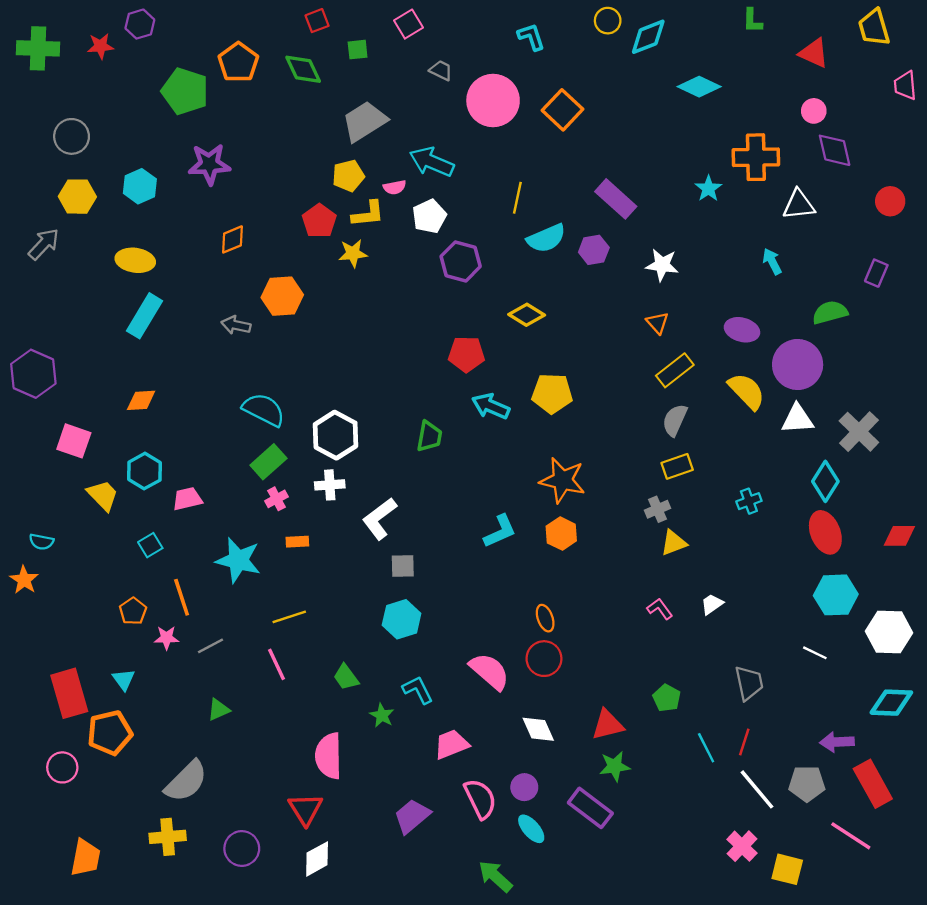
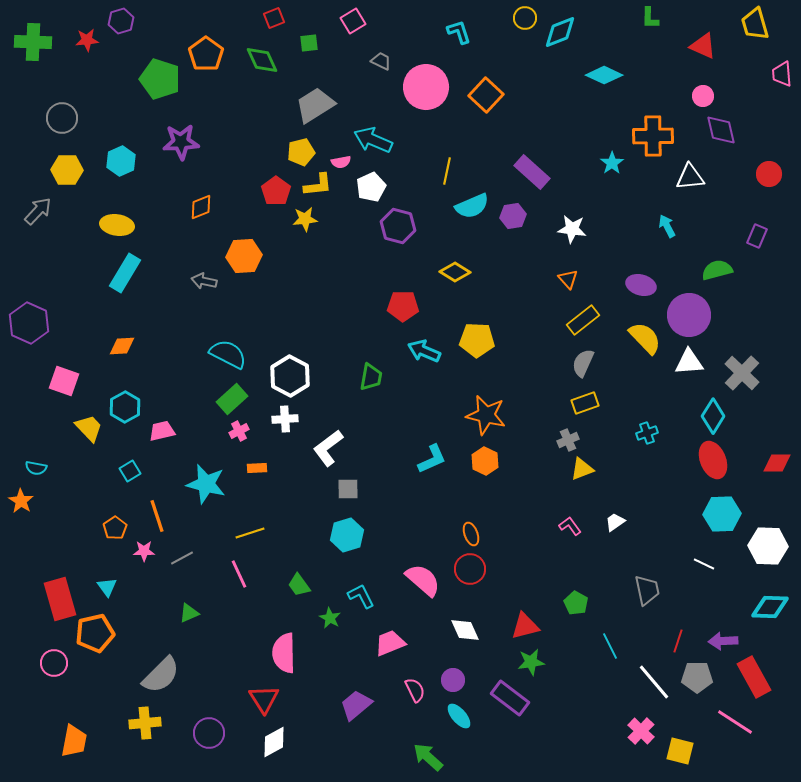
red line: (744, 742) -> (678, 641), moved
pink semicircle: (480, 799) -> (415, 690), size x0.7

